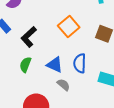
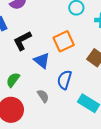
green semicircle: (25, 65) -> (13, 80), moved
blue triangle: (55, 65) -> (42, 61), moved

